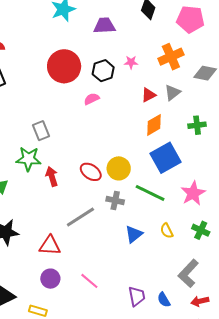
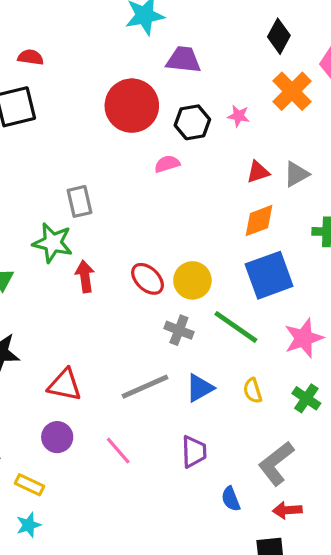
purple trapezoid: (104, 26) -> (184, 60), moved
orange cross: (171, 57) -> (292, 91), moved, turned -30
gray line: (80, 217) -> (145, 387), moved
purple trapezoid: (137, 296) -> (194, 452), moved

